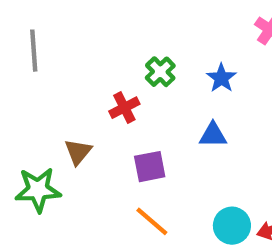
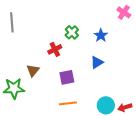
blue triangle: (213, 135) -> (97, 62), turned -32
orange line: (152, 221) -> (68, 103), turned -48

